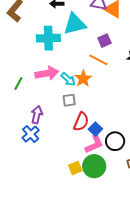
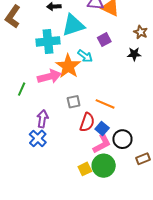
orange line: (98, 60) -> (105, 104), moved
cyan arrow: (68, 79) -> (85, 56), moved
orange star: (83, 79) -> (68, 66), moved, size x1.4

